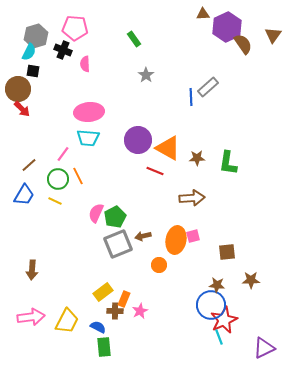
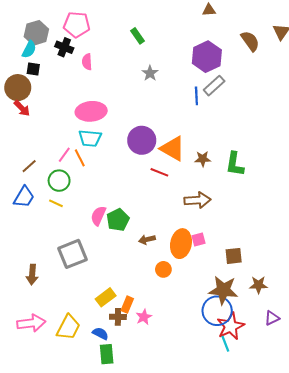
purple hexagon: (227, 27) -> (207, 57), moved
orange line: (78, 176) -> (80, 158), moved
gray square: (118, 244) -> (73, 254), moved
brown star: (217, 285) -> (223, 290), size x1.8
purple triangle: (264, 348) -> (272, 318), moved, size x0.7

